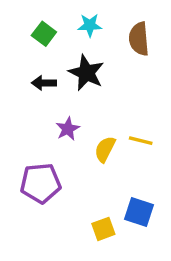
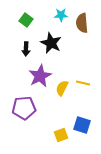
cyan star: (90, 25) -> (61, 15), moved
black arrow: (44, 83) -> (26, 49), turned -88
purple star: (68, 129) -> (40, 76), size x1.6

